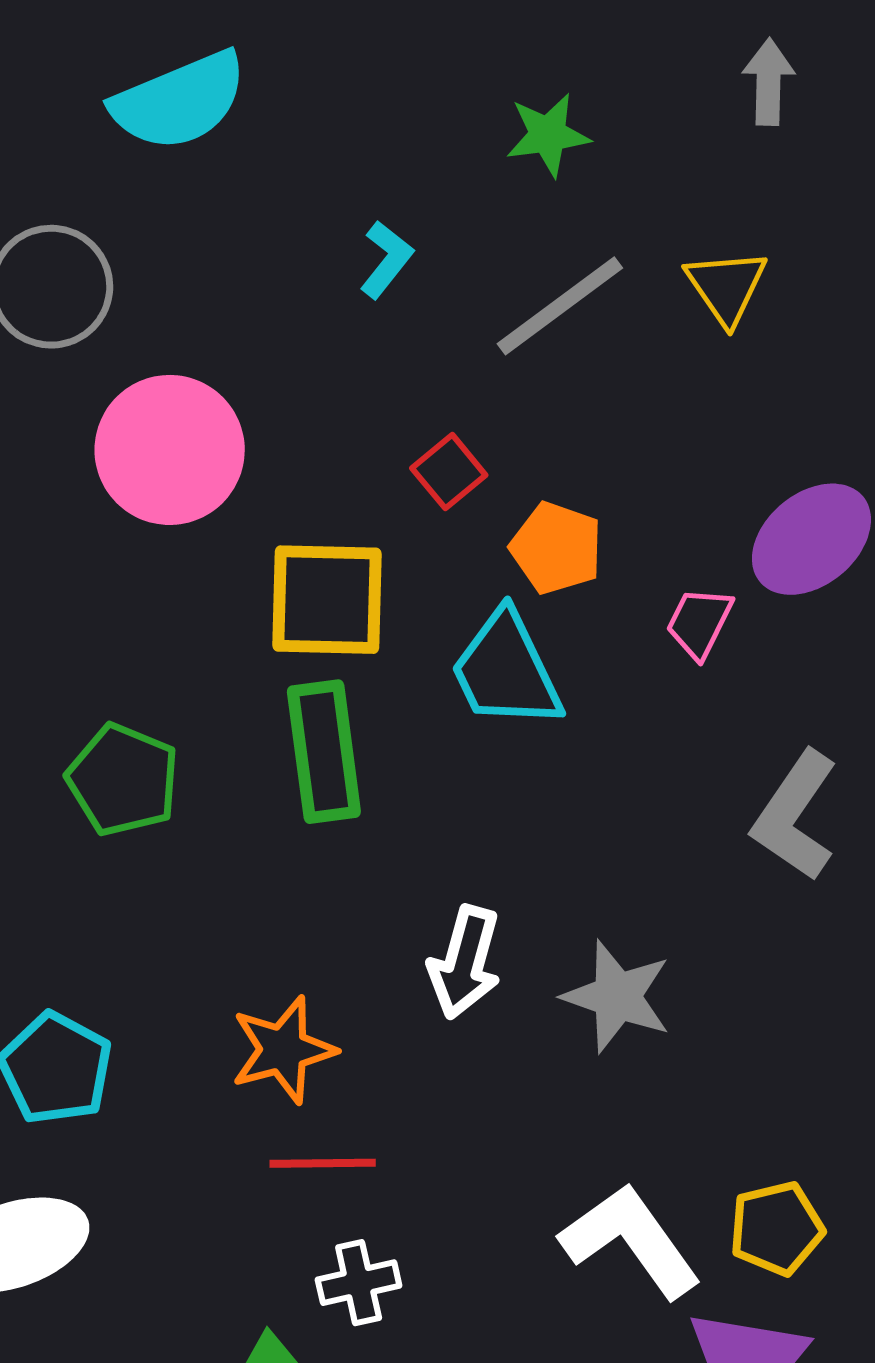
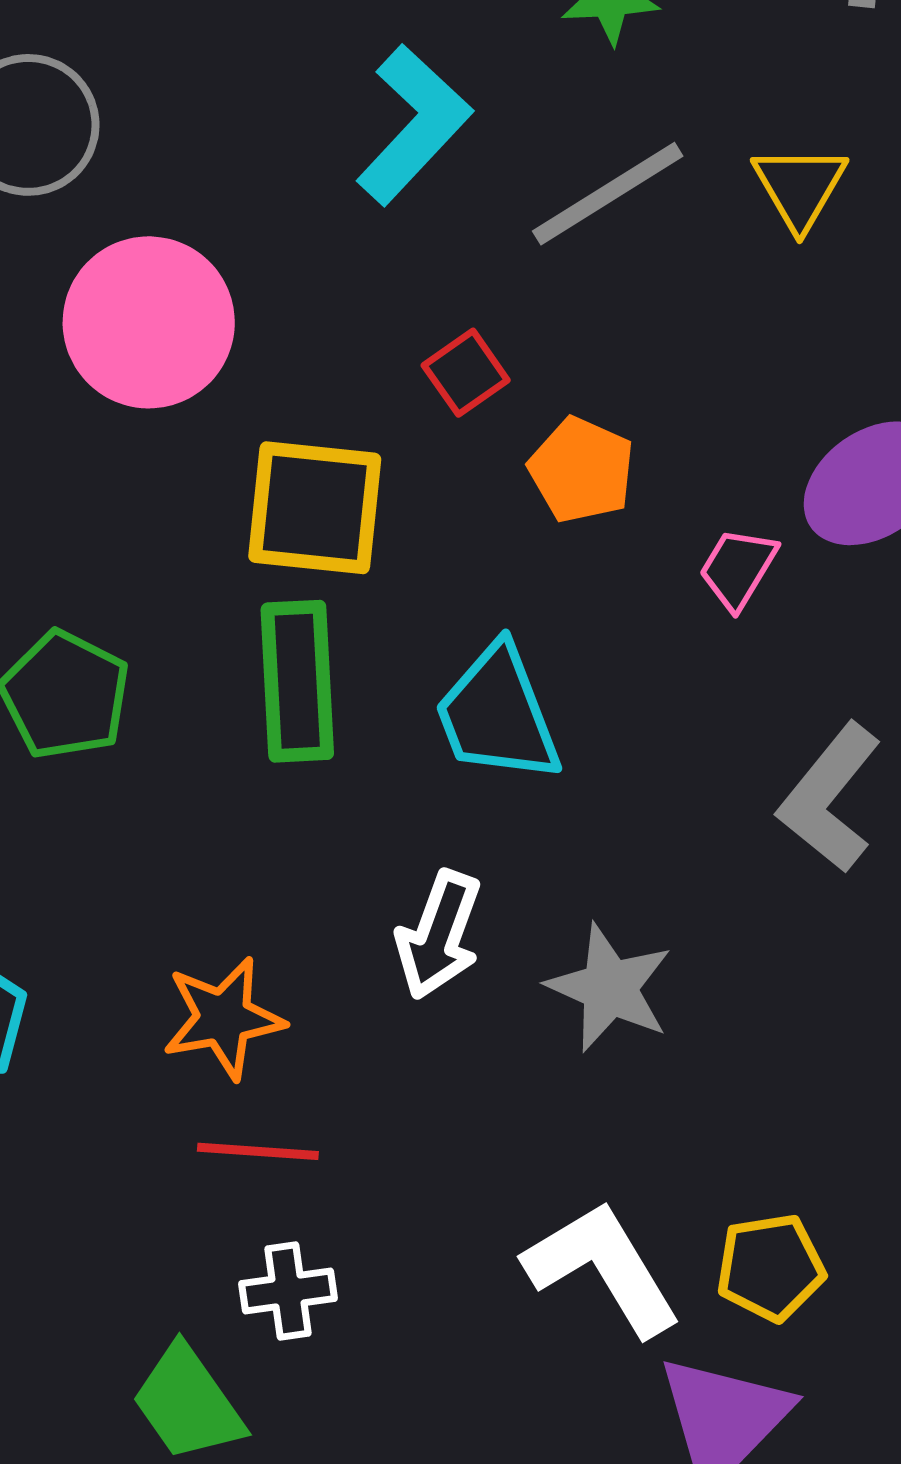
cyan L-shape: (386, 259) -> (414, 125), size x1.8
cyan trapezoid: (506, 670) -> (498, 714), moved

